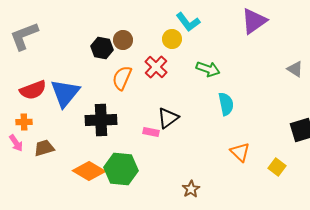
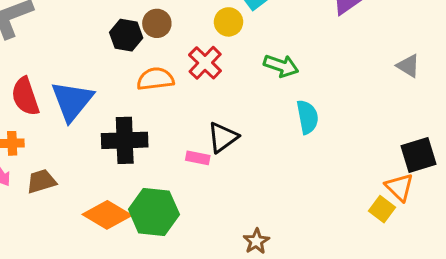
orange semicircle: (122, 78) -> (155, 79), turned 60
red semicircle: (33, 90) -> (25, 96), turned 92
orange triangle: (240, 152) -> (400, 187), moved

